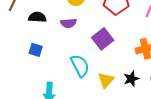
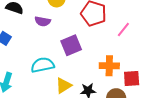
cyan semicircle: (80, 66) -> (43, 65), turned -90

